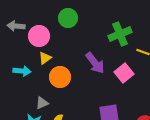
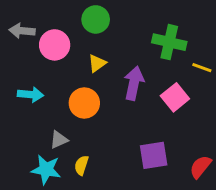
green cross: (120, 34) -> (169, 42), turned 35
yellow triangle: (45, 58) -> (97, 63), moved
purple arrow: (95, 63) -> (134, 83), turned -130

